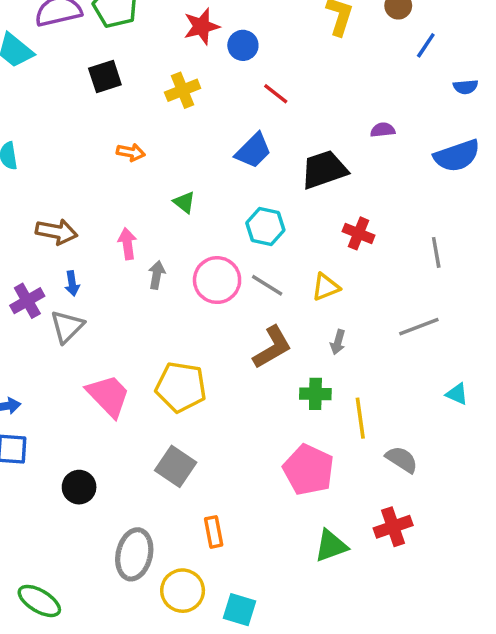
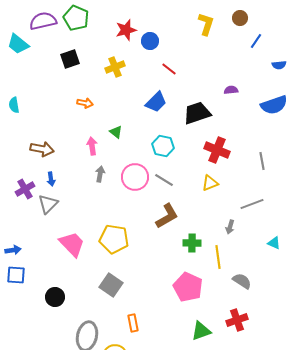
red cross: (359, 233) -> (217, 150), size x1.4
pink arrow: (127, 244) -> (92, 146), moved
yellow triangle: (326, 287) -> (210, 183), moved
gray arrow: (338, 342) -> (230, 227), moved

